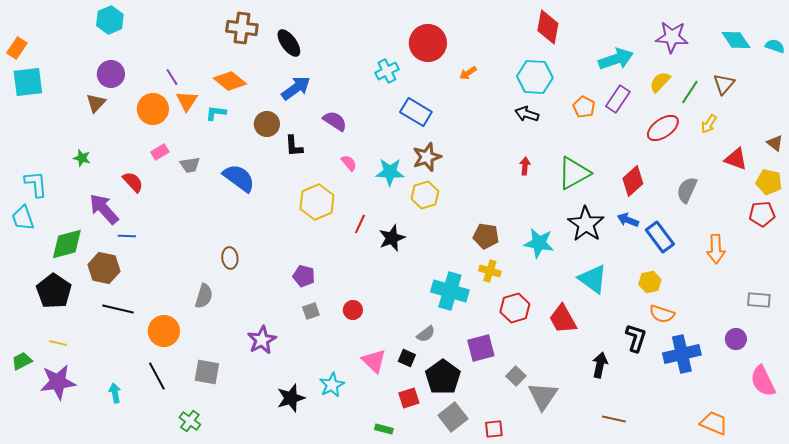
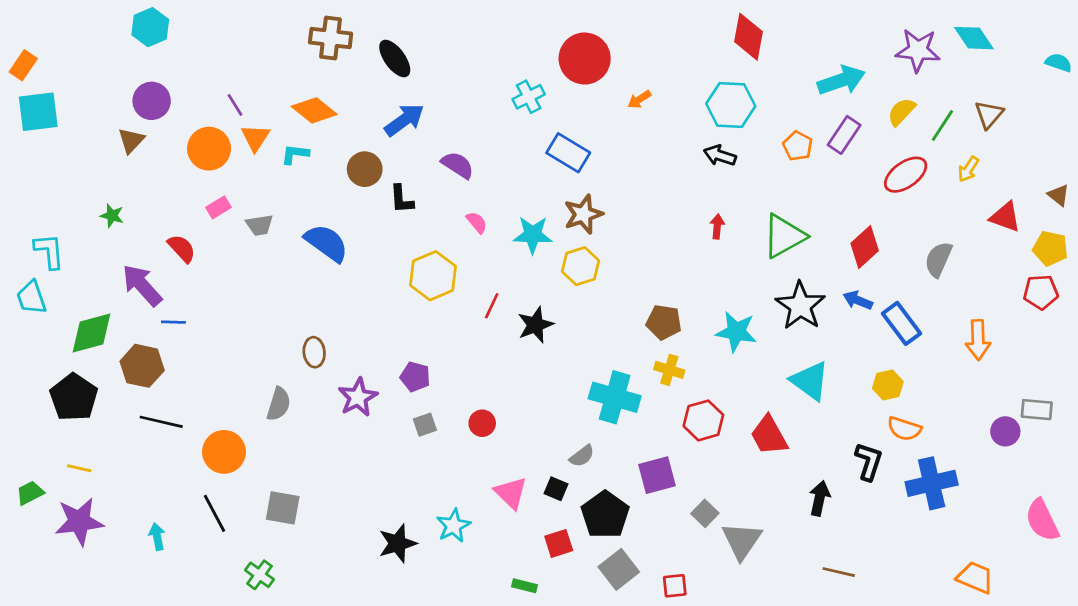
cyan diamond: (736, 40) -> (974, 38), moved
purple circle: (736, 339) -> (1005, 431), moved
purple star: (262, 340) -> (358, 397), moved

